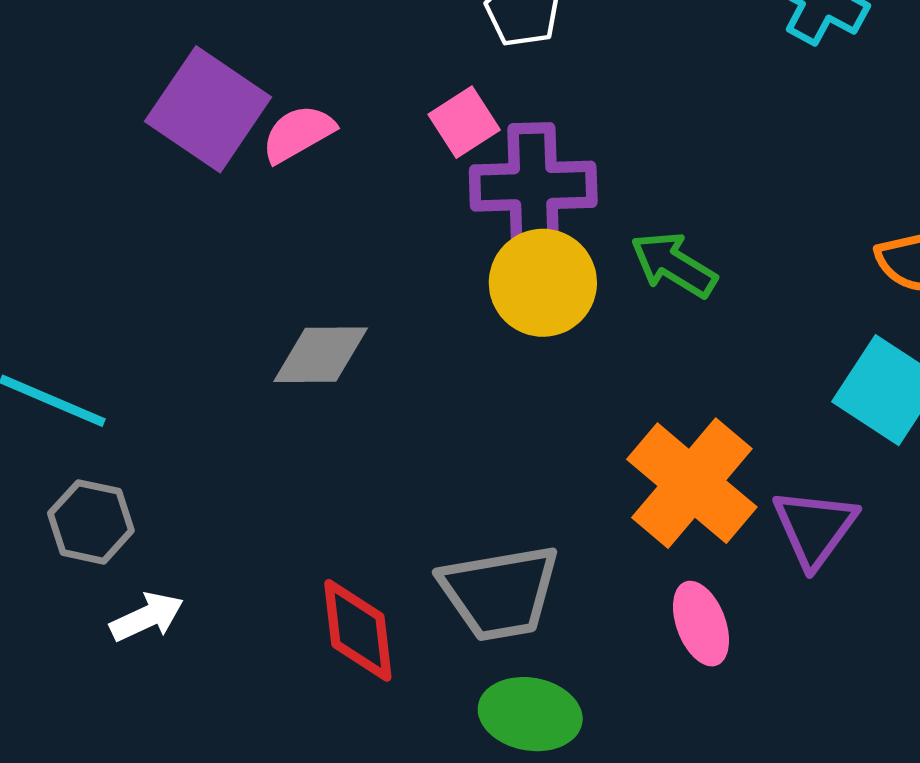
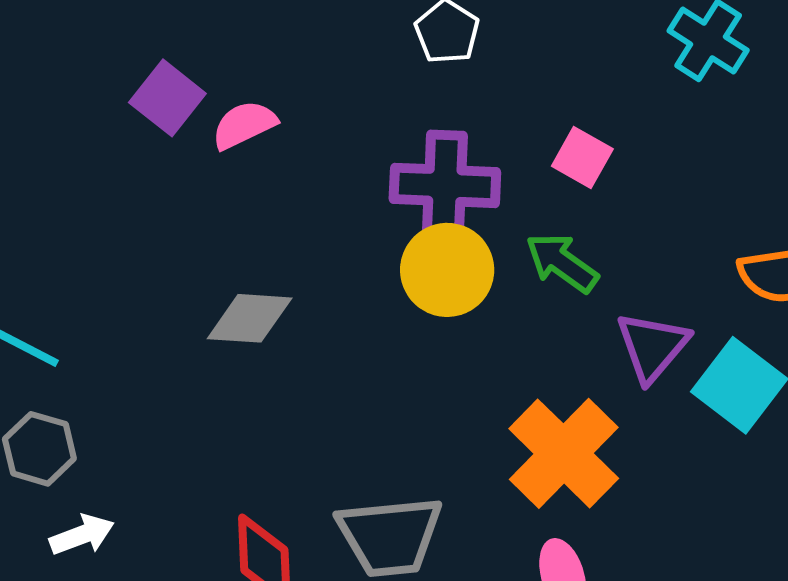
purple square: (208, 109) -> (167, 98), size x0.7
pink square: (464, 122) -> (582, 158), moved, turned -32
purple triangle: (815, 528) -> (652, 347), moved

